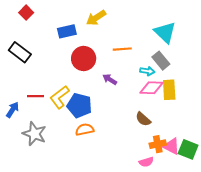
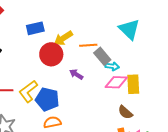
yellow arrow: (96, 18) -> (63, 38), moved
gray rectangle: (161, 61) -> (102, 56), moved
brown semicircle: (143, 119) -> (125, 112), moved

